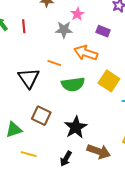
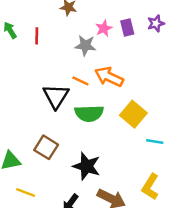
purple rectangle: (103, 31) -> (127, 28), moved, turned 48
orange line: (54, 63) -> (80, 81), moved
black triangle: (29, 78) -> (56, 96), moved
black star: (76, 127) -> (87, 166), turned -30

